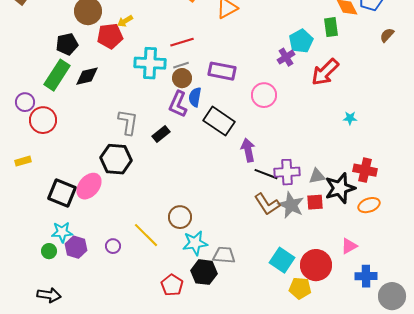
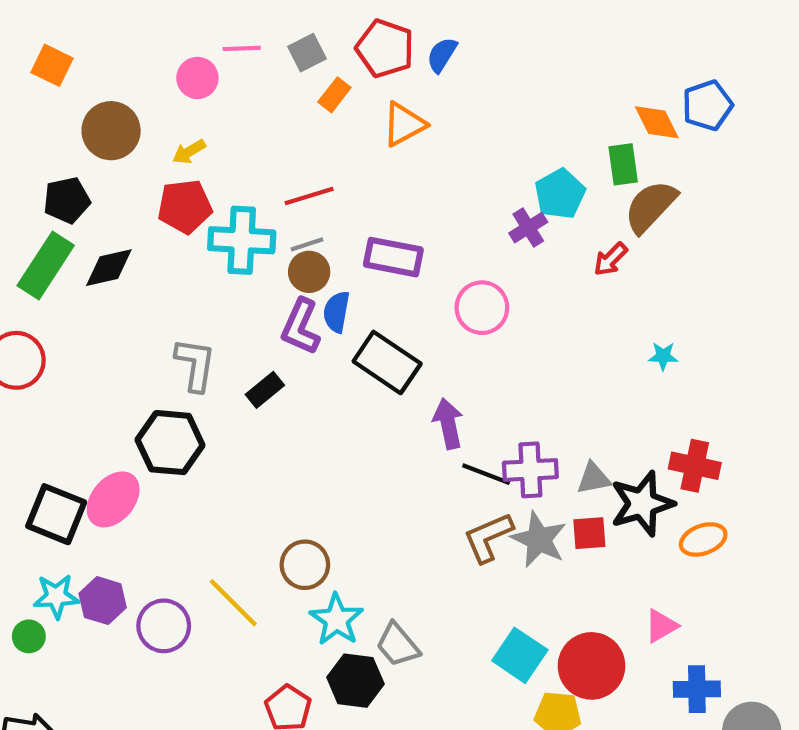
brown semicircle: (387, 35) -> (651, 207), moved, size x1.8
red pentagon: (110, 36) -> (185, 207), moved
red arrow: (325, 72) -> (610, 259), size x0.6
brown L-shape: (267, 204) -> (488, 537), turned 100
cyan star: (195, 243) -> (337, 620), turned -30
purple circle: (113, 246) -> (164, 626), size x1.6
purple hexagon: (76, 247) -> (103, 601), moved
gray trapezoid: (224, 255) -> (398, 645), turned -135

